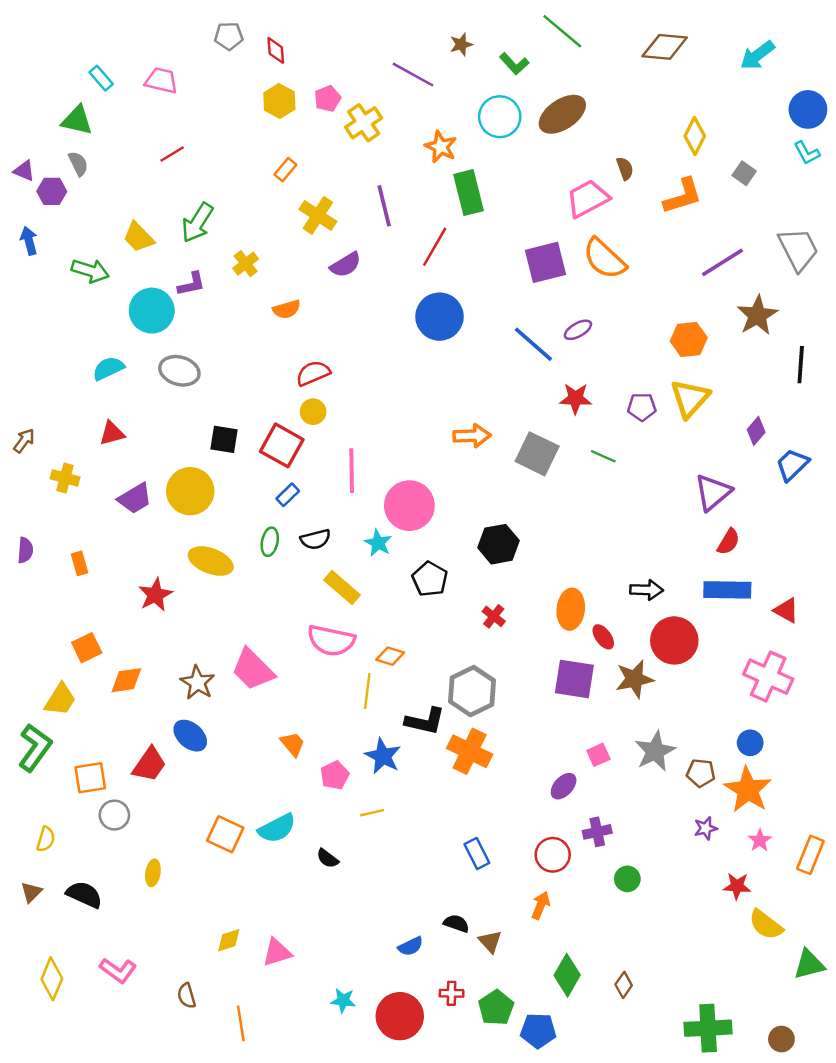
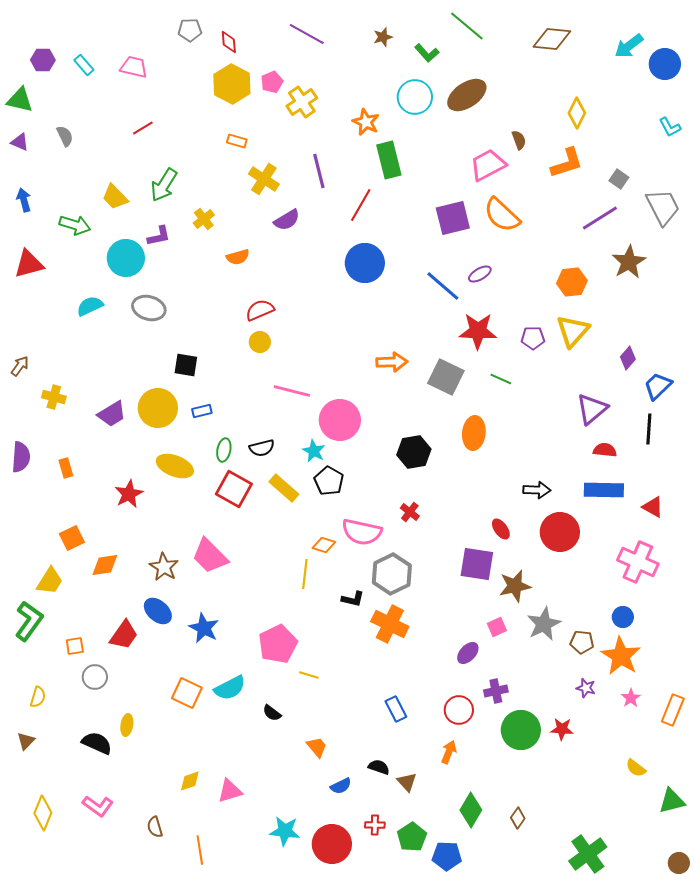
purple line: (413, 75) -> (307, 34), moved
yellow hexagon: (279, 101) -> (232, 84), size x1.4
blue circle: (808, 109) -> (665, 64), moved
green triangle: (77, 120) -> (20, 100), moved
orange rectangle: (285, 170) -> (237, 141), turned 66
gray square: (744, 173) -> (619, 179), moved
purple hexagon: (52, 191) -> (43, 60), moved
black line: (801, 365) -> (649, 429), moved
red star: (576, 398) -> (478, 331), size x1.4
red triangle: (112, 433) -> (29, 264), moved, size x1.4
red square: (282, 445) -> (234, 489), moved
pink line: (352, 471) -> (292, 391), turned -75
blue rectangle: (288, 495) -> (202, 411), moved, turned 30
red semicircle: (728, 542) -> (605, 450), turned -115
purple semicircle: (25, 550) -> (21, 457), size x1.4
black pentagon: (430, 579) -> (329, 481), moved
orange ellipse: (571, 609) -> (474, 433), moved
pink semicircle: (331, 640) -> (362, 532), moved
brown star: (635, 679) -> (515, 586), moved
black L-shape: (425, 721) -> (353, 599), size x0.7
orange trapezoid: (293, 744) -> (317, 747), moved
blue star: (383, 756) -> (204, 628), moved
pink pentagon: (335, 775) -> (278, 644), size x1.6
orange square: (90, 778) -> (75, 646), size x0.7
yellow line: (372, 813) -> (309, 675), turned 30
purple star: (706, 828) -> (586, 688), turned 30
green circle: (627, 879) -> (521, 730), size x1.8
red star: (737, 886) -> (562, 729), moved
black semicircle: (84, 895) -> (97, 743), moved
yellow semicircle: (766, 925) -> (636, 768), size x0.7
cyan star: (343, 1000) -> (285, 831), size x1.4
green cross: (708, 1028) -> (588, 854), turned -33
brown circle: (781, 1039) -> (679, 863), moved

